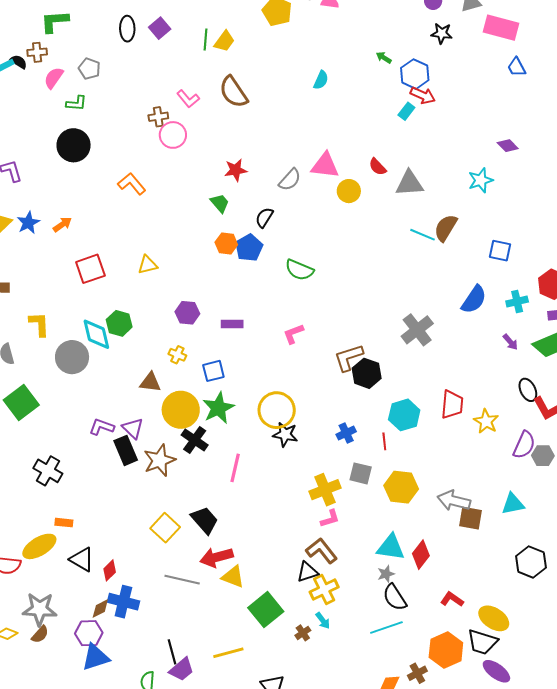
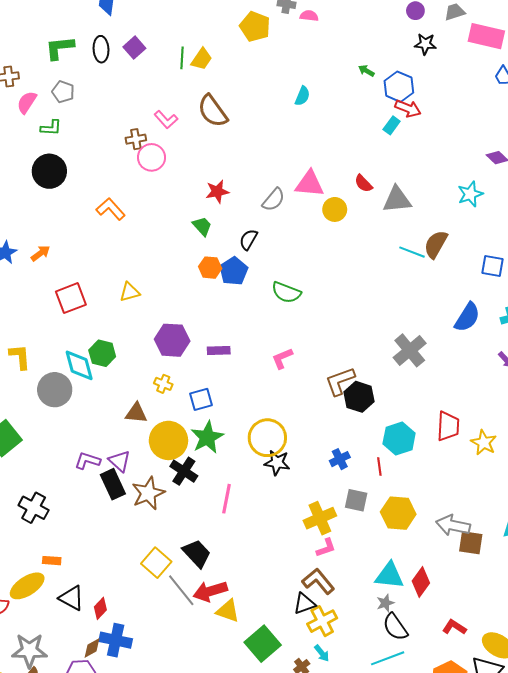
green L-shape: (55, 21) -> (60, 48), moved
purple hexagon: (187, 313) -> (172, 340), size x1.4
gray line: (182, 580) -> (181, 590), moved, turned 40

